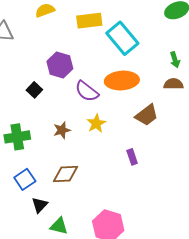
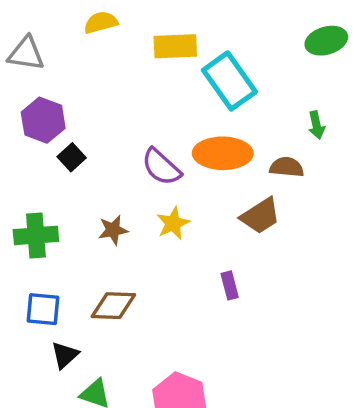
purple hexagon: (60, 65) -> (43, 120), moved
brown semicircle: (174, 84) -> (287, 167), moved
blue square: (25, 179) -> (43, 309), turned 35

